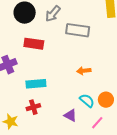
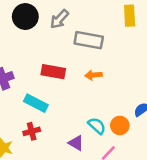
red rectangle: (34, 44) -> (53, 72), moved
orange arrow: (84, 71) -> (93, 75), moved
cyan rectangle: (36, 84) -> (36, 103), turned 30

